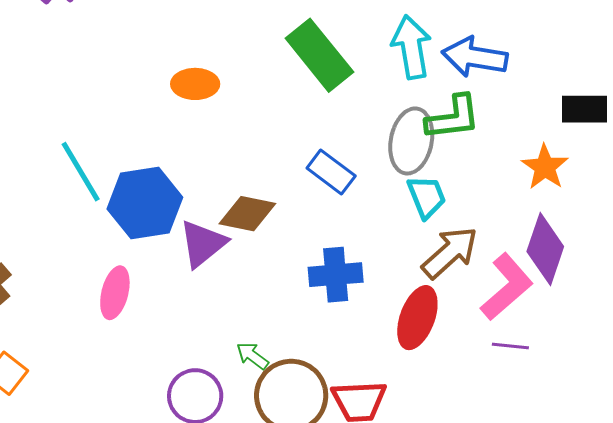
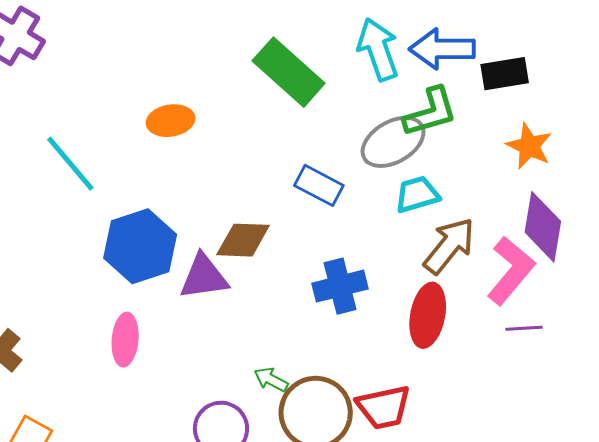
black rectangle: (584, 109) -> (505, 74), moved
gray ellipse: (411, 141) -> (393, 142), turned 58
cyan line: (81, 172) -> (70, 164), moved
cyan trapezoid: (427, 197) -> (417, 194), turned -75
purple triangle: (203, 244) -> (204, 277), turned 40

